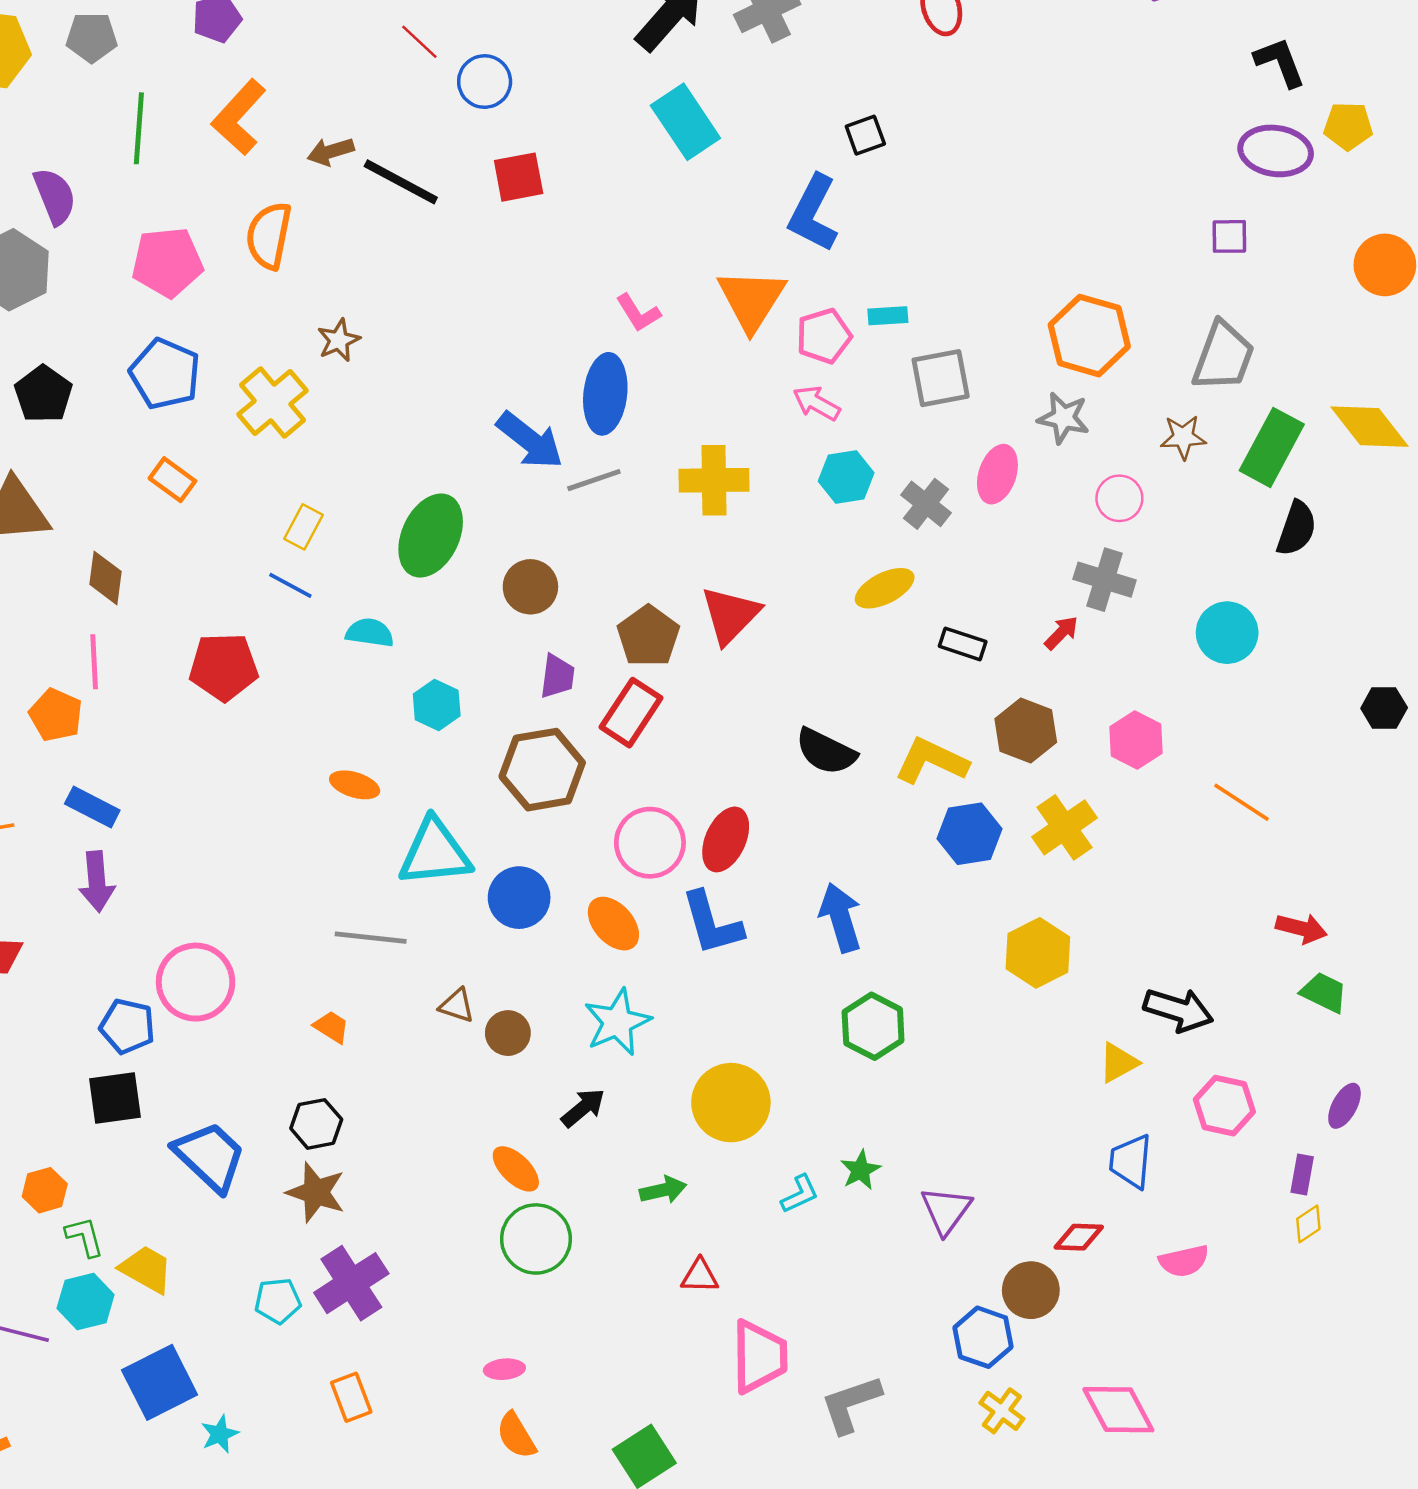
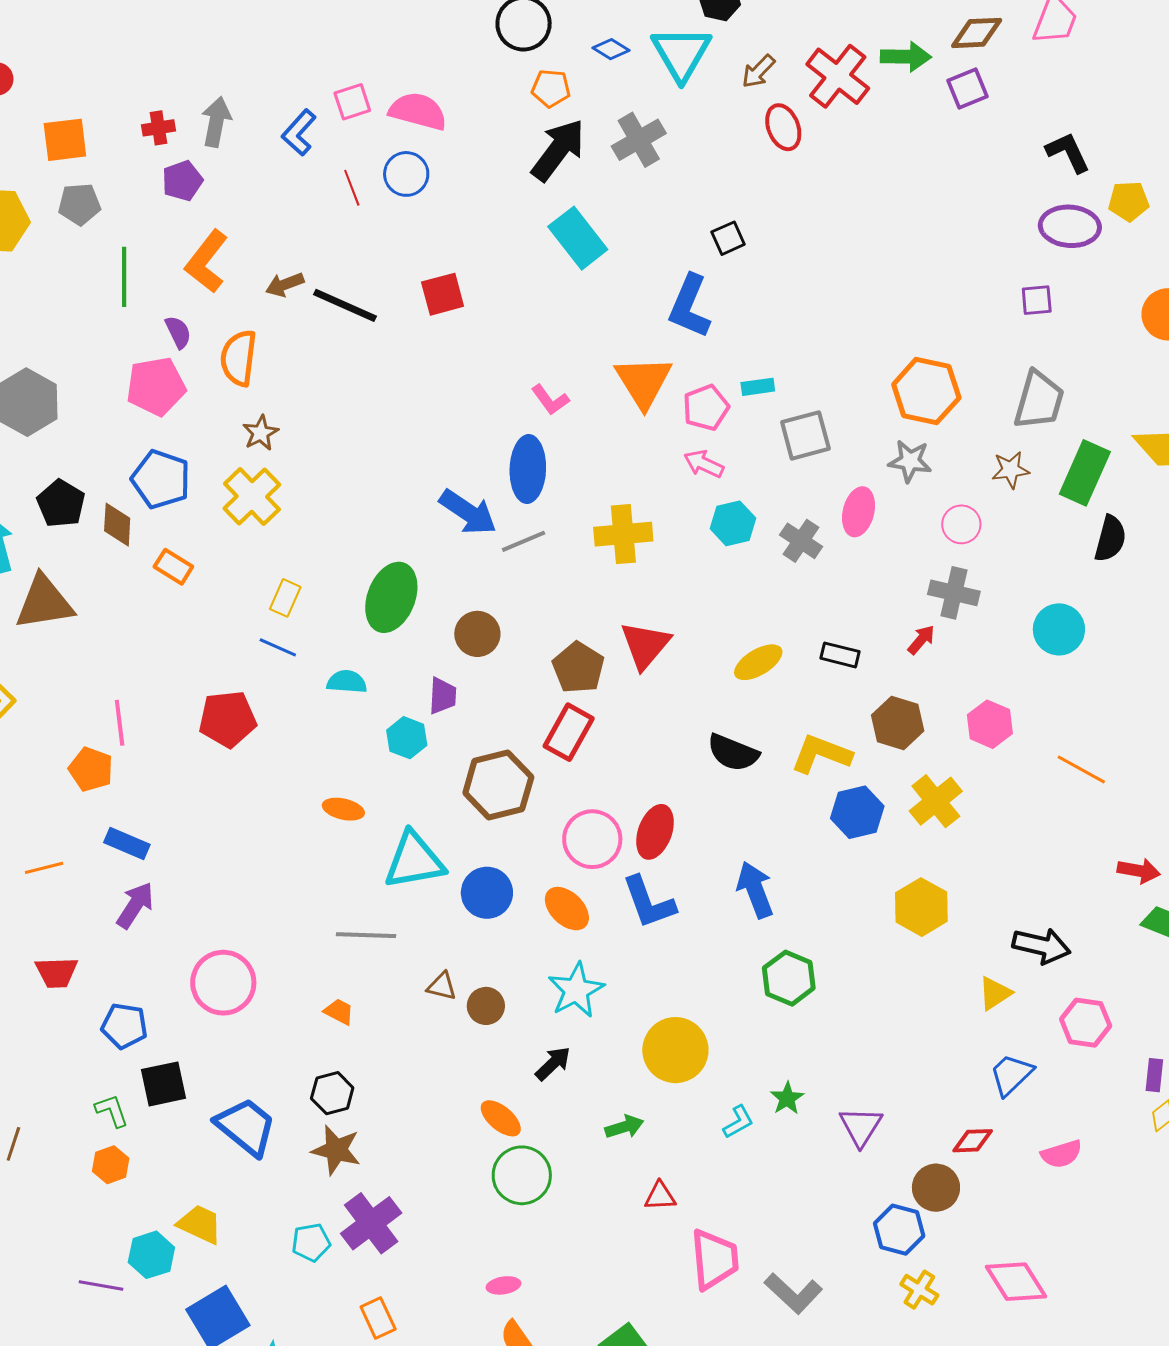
red line: (419, 42) -> (352, 188), turned 30
blue circle: (485, 82) -> (406, 174), moved
purple semicircle: (55, 196) -> (178, 332), moved, size x0.7
brown star: (339, 340) -> (261, 433), moved
brown diamond: (106, 578) -> (117, 525), moved
yellow ellipse: (885, 588) -> (758, 662), moved
purple trapezoid: (557, 676) -> (443, 696), moved
purple arrow: (97, 882) -> (135, 905), turned -138
blue pentagon: (127, 1026) -> (124, 1026), moved
blue trapezoid: (1131, 1161) -> (1011, 1075), turned 45
green L-shape: (85, 1237) -> (112, 1111), moved
gray L-shape: (851, 1404) -> (793, 1293), turned -114

